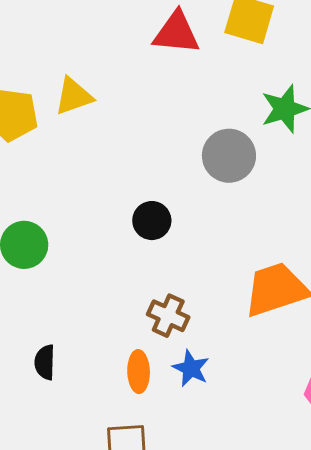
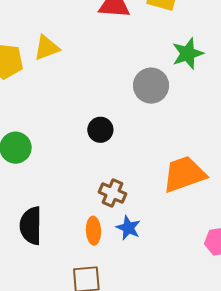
black semicircle: (45, 362) -> (31, 226), size x1.6

